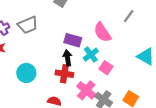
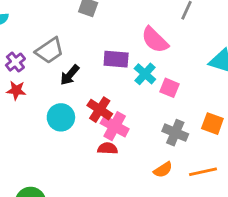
black arrow: (67, 58) -> (70, 75), moved, turned -119
red cross: (64, 74) -> (100, 110), moved, turned 36
pink cross: (86, 90) -> (115, 126), moved

